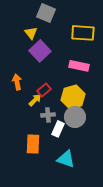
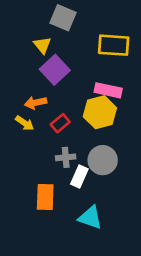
orange arrow: (17, 82) -> (36, 103), moved, turned -91
yellow hexagon: (73, 97) -> (100, 112), moved
yellow arrow: (35, 100) -> (25, 123), moved, turned 80

